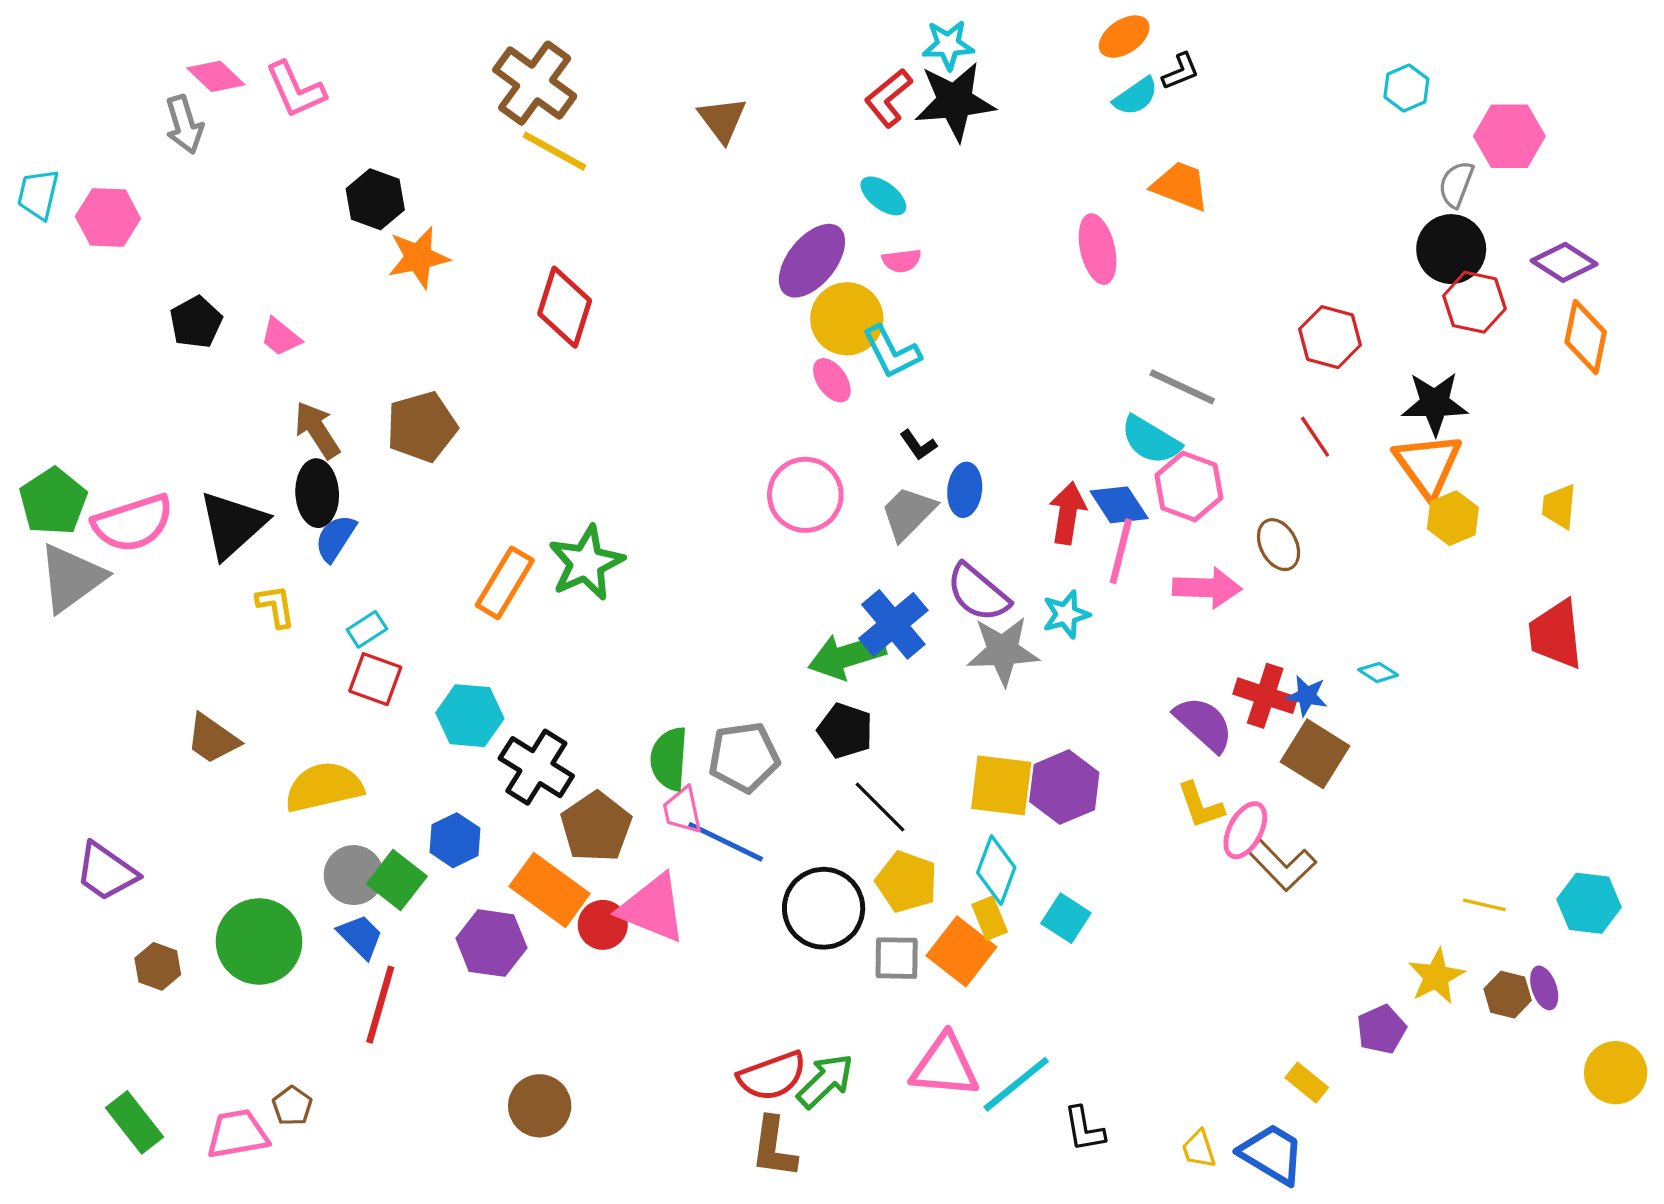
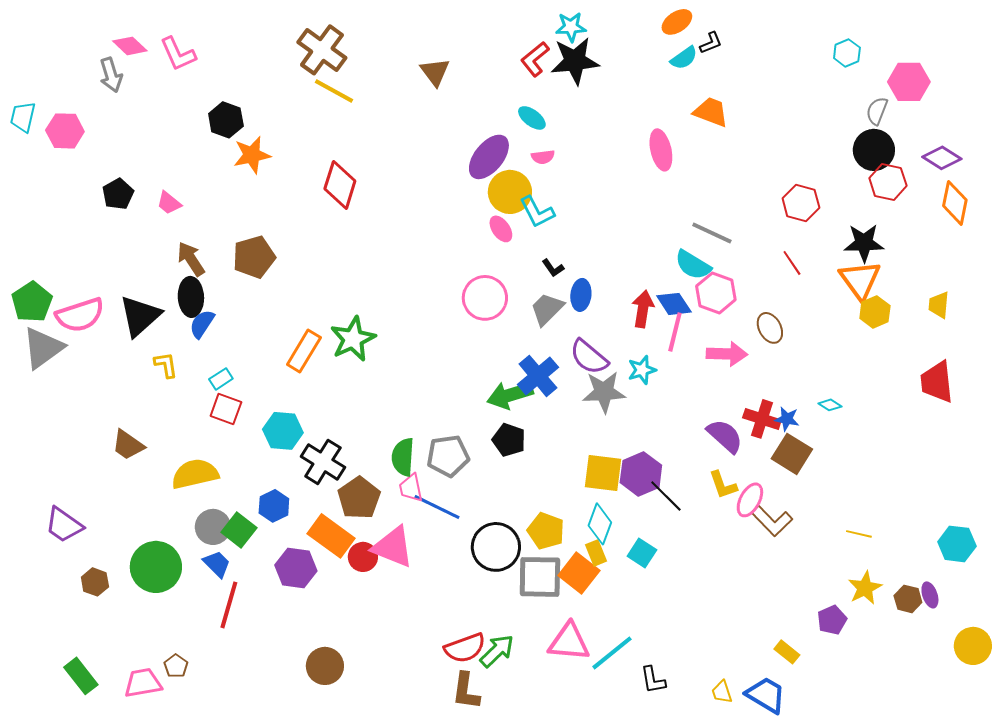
black line: (880, 807) -> (666, 496), moved
yellow line: (1484, 905) -> (859, 534), moved
gray square: (897, 958) -> (540, 577), size x1.6

